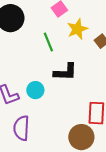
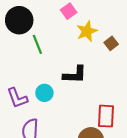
green line: (48, 42) -> (37, 44), moved

